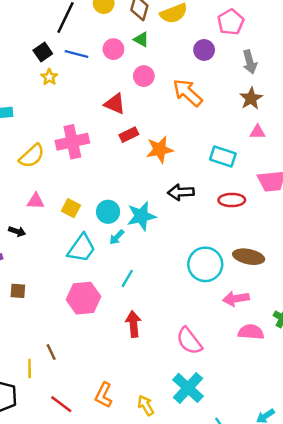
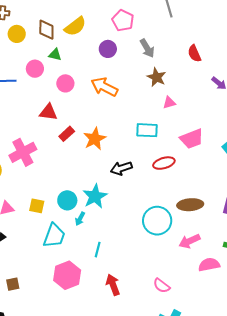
pink semicircle: (189, 341) -> (162, 286), size x0.7

